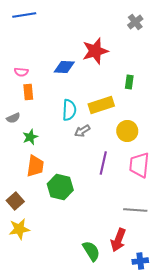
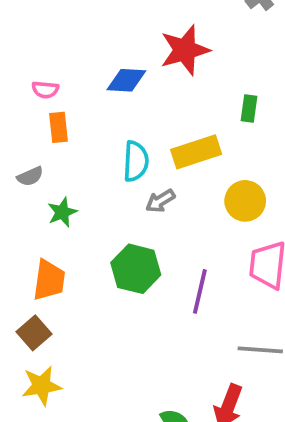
purple line: (103, 163) -> (200, 291), moved
orange trapezoid: (35, 166) -> (49, 280), moved
green hexagon: (60, 187) -> (136, 269), moved

